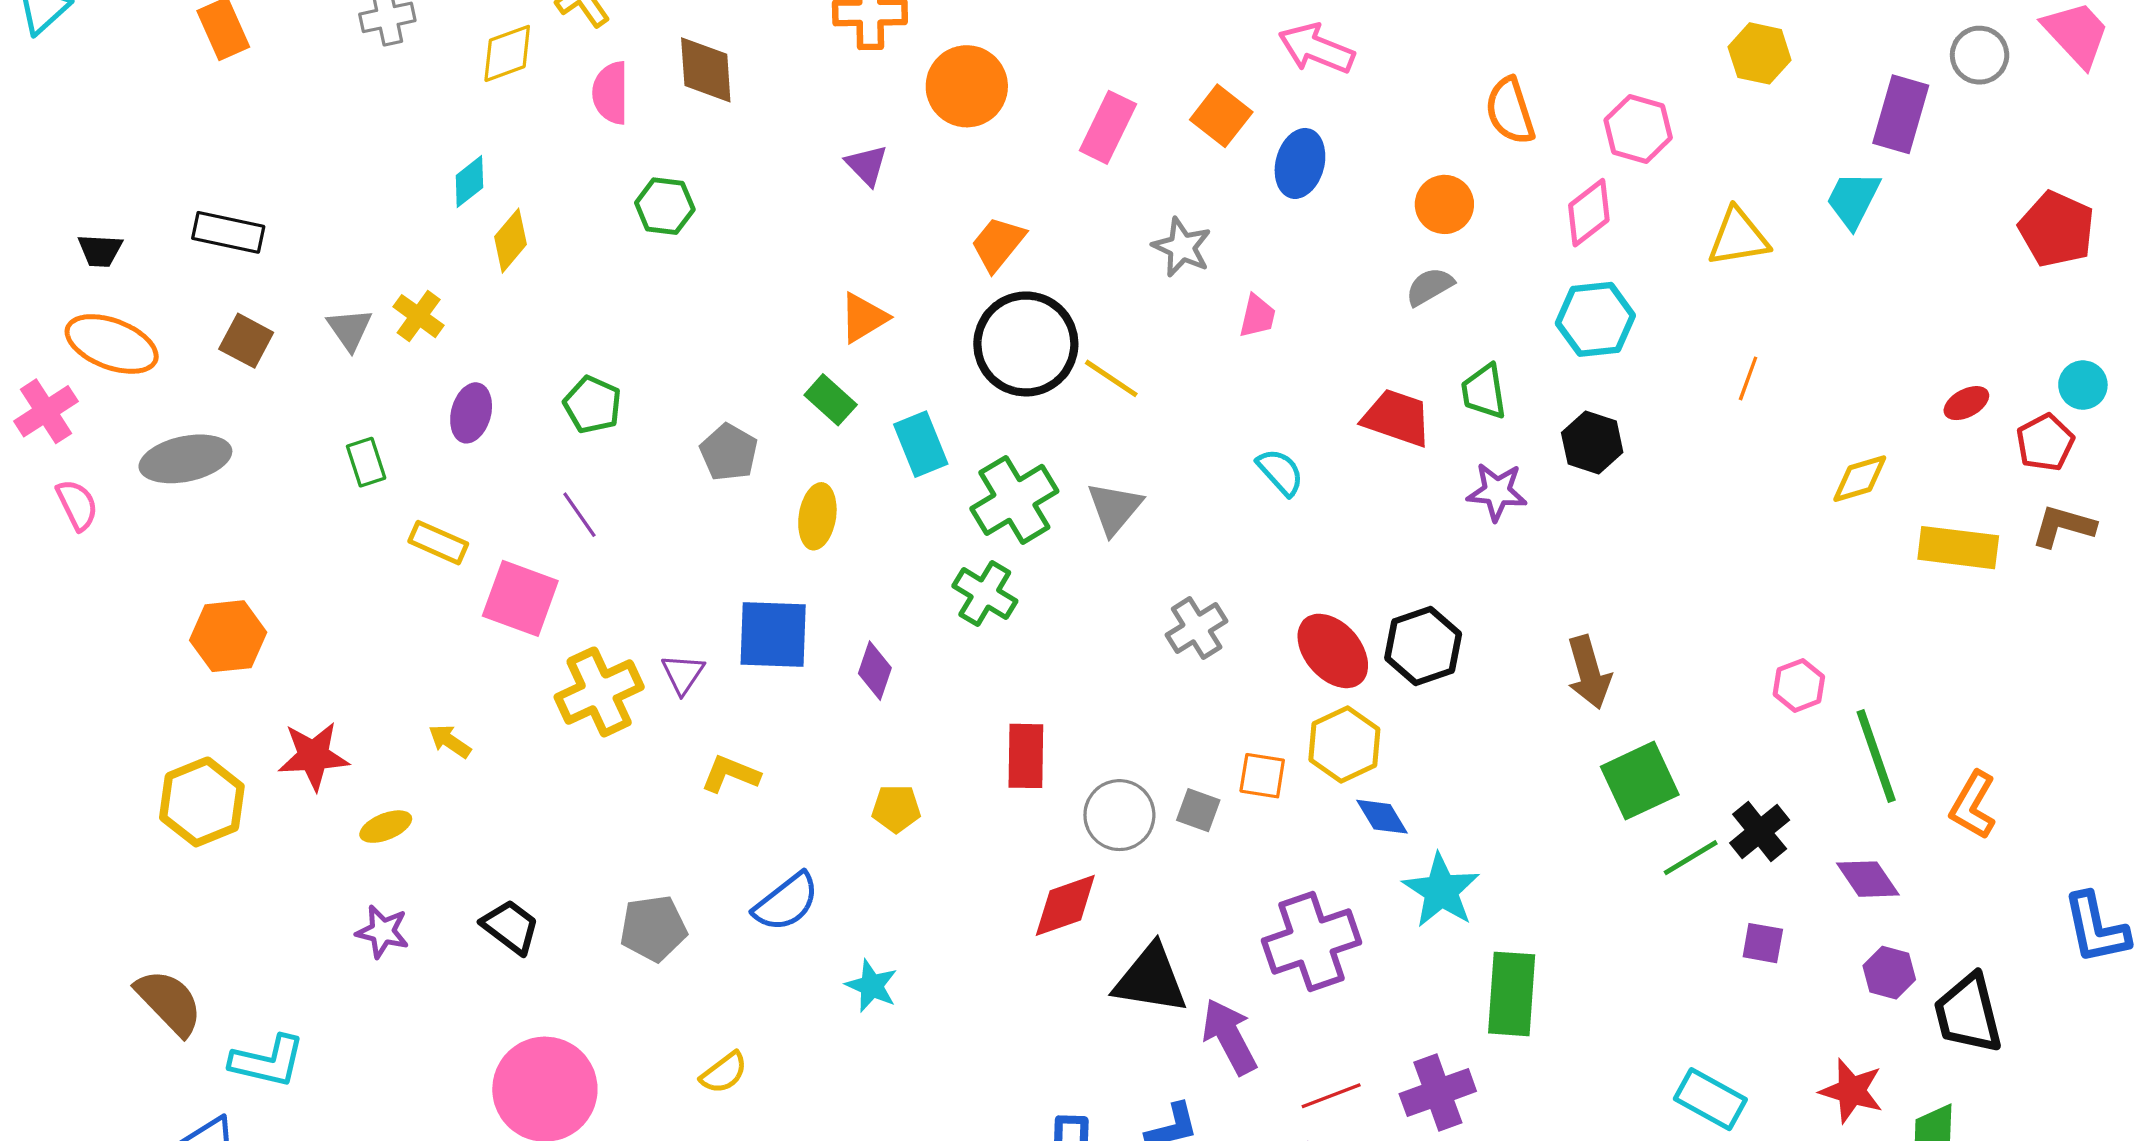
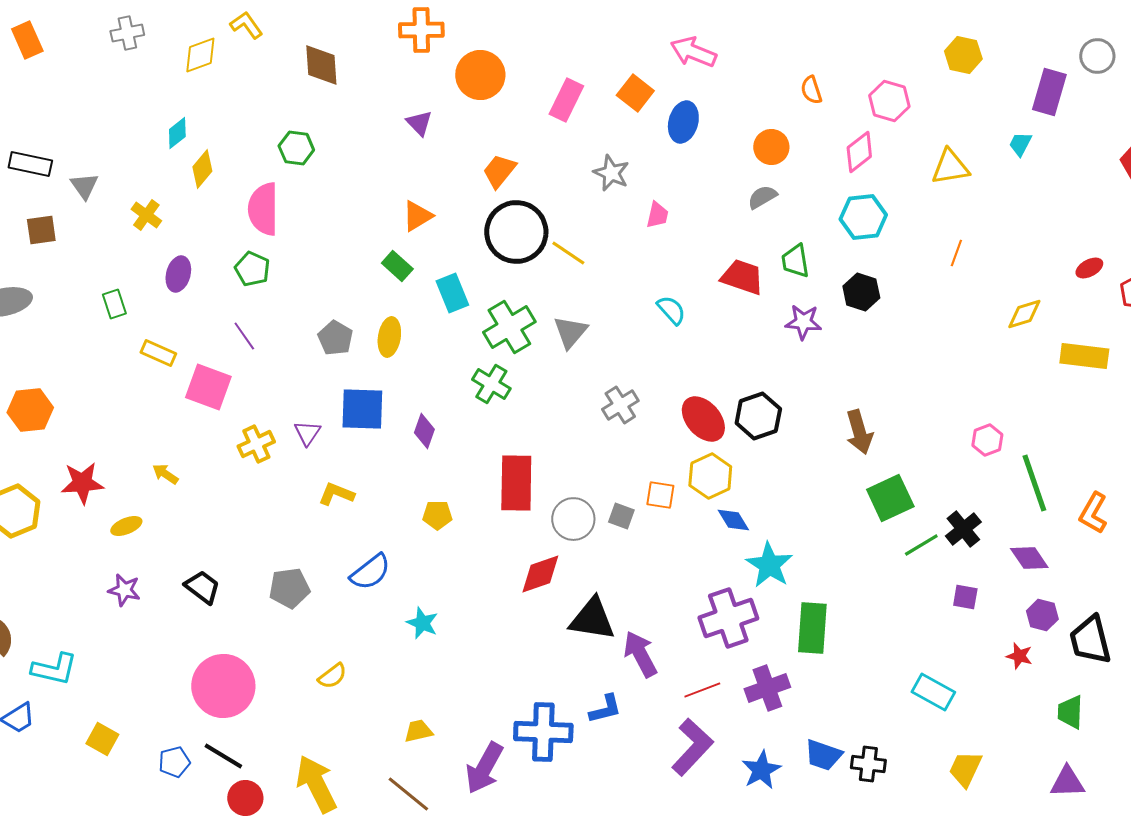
pink semicircle: (611, 93) -> (263, 209), moved, size x1.4
orange semicircle: (1510, 111) -> (811, 90), size x0.7
cyan trapezoid: (1853, 200) -> (1020, 144), size x0.7
gray triangle: (350, 329) -> (84, 186), moved
brown square: (246, 341) -> (41, 230), turned -36
gray pentagon: (729, 452) -> (335, 338), moved
yellow cross: (599, 692) -> (256, 444), size x0.7
red rectangle: (1026, 756) -> (516, 483), size x1.4
purple cross: (1311, 941) -> (728, 618), moved
red star: (1851, 1091) -> (1019, 656), moved, size x0.7

